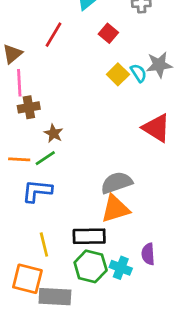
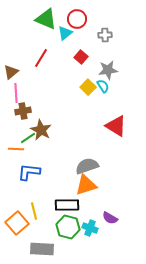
gray star: (159, 65) -> (108, 70), moved
brown star: (54, 133) -> (41, 130), size x1.5
green line: (45, 158) -> (28, 138), moved
purple semicircle: (148, 254) -> (110, 218), turned -56
orange square: (27, 279) -> (17, 223), moved, turned 35

